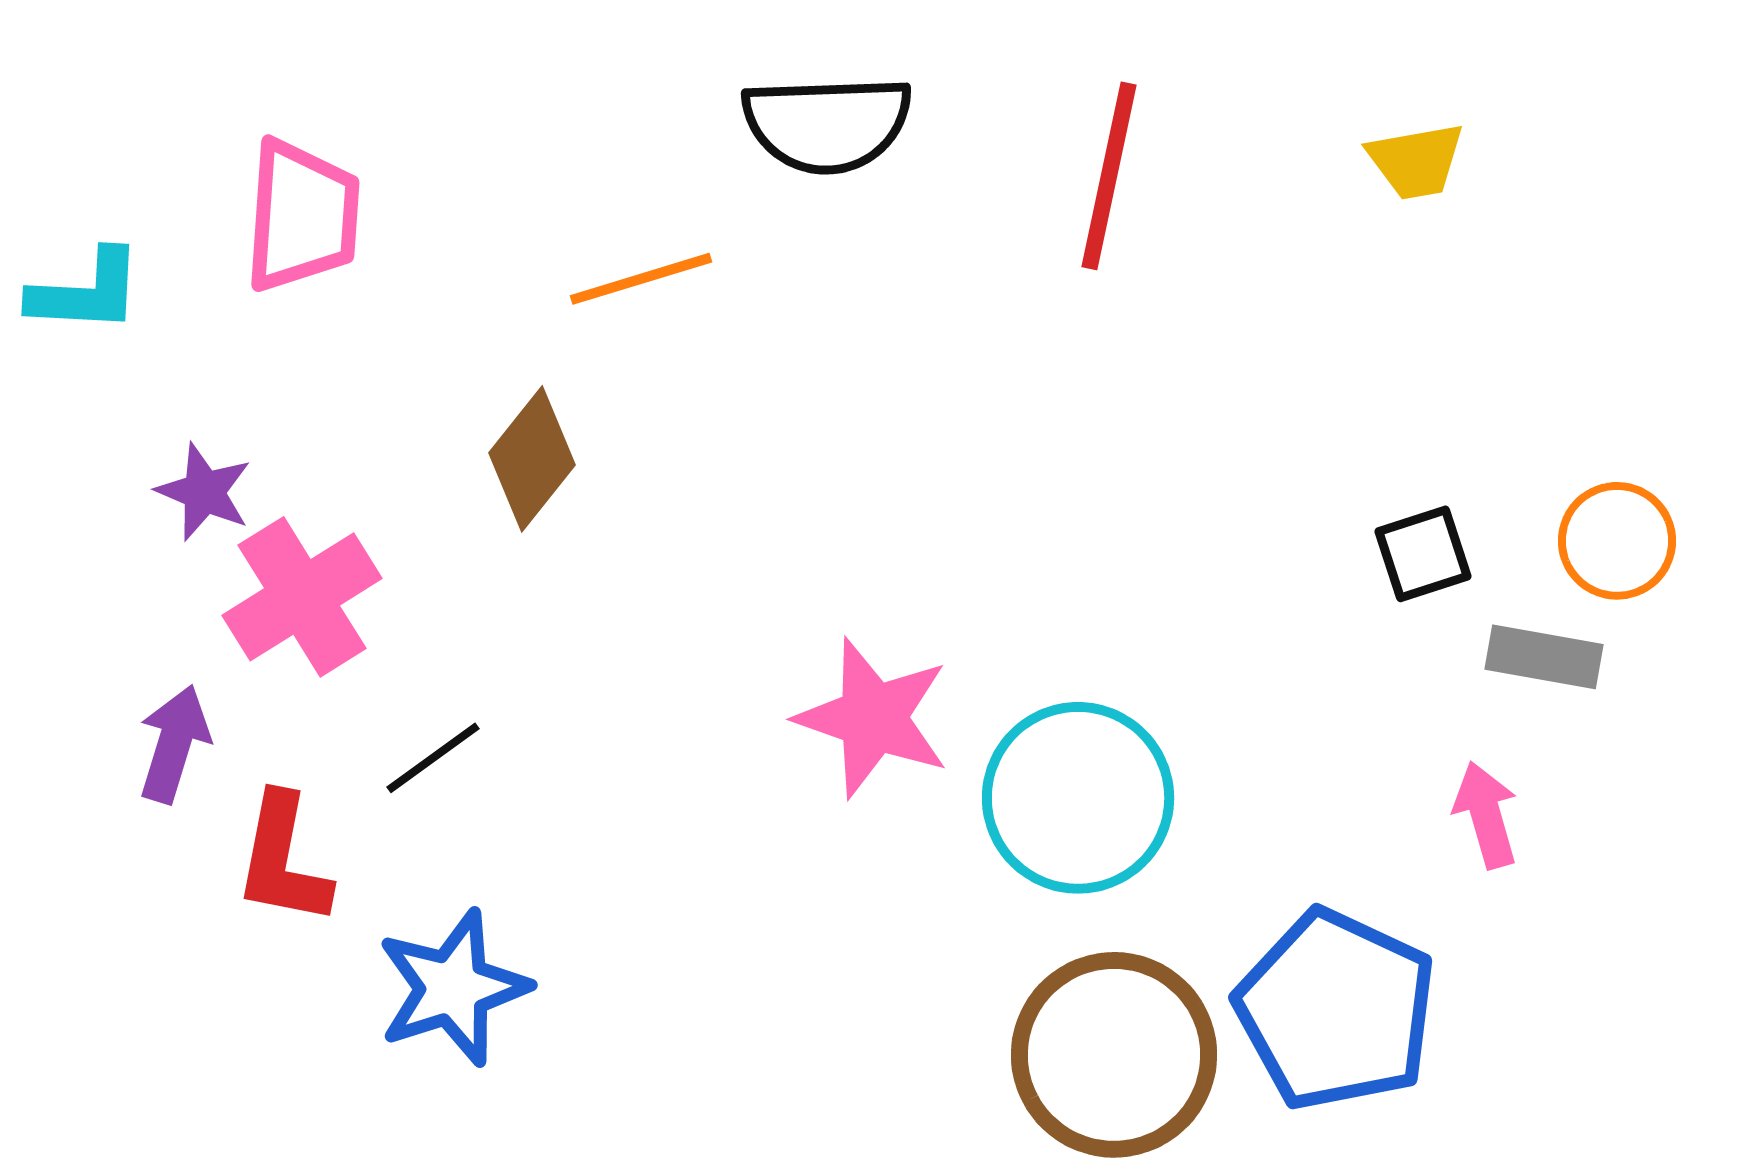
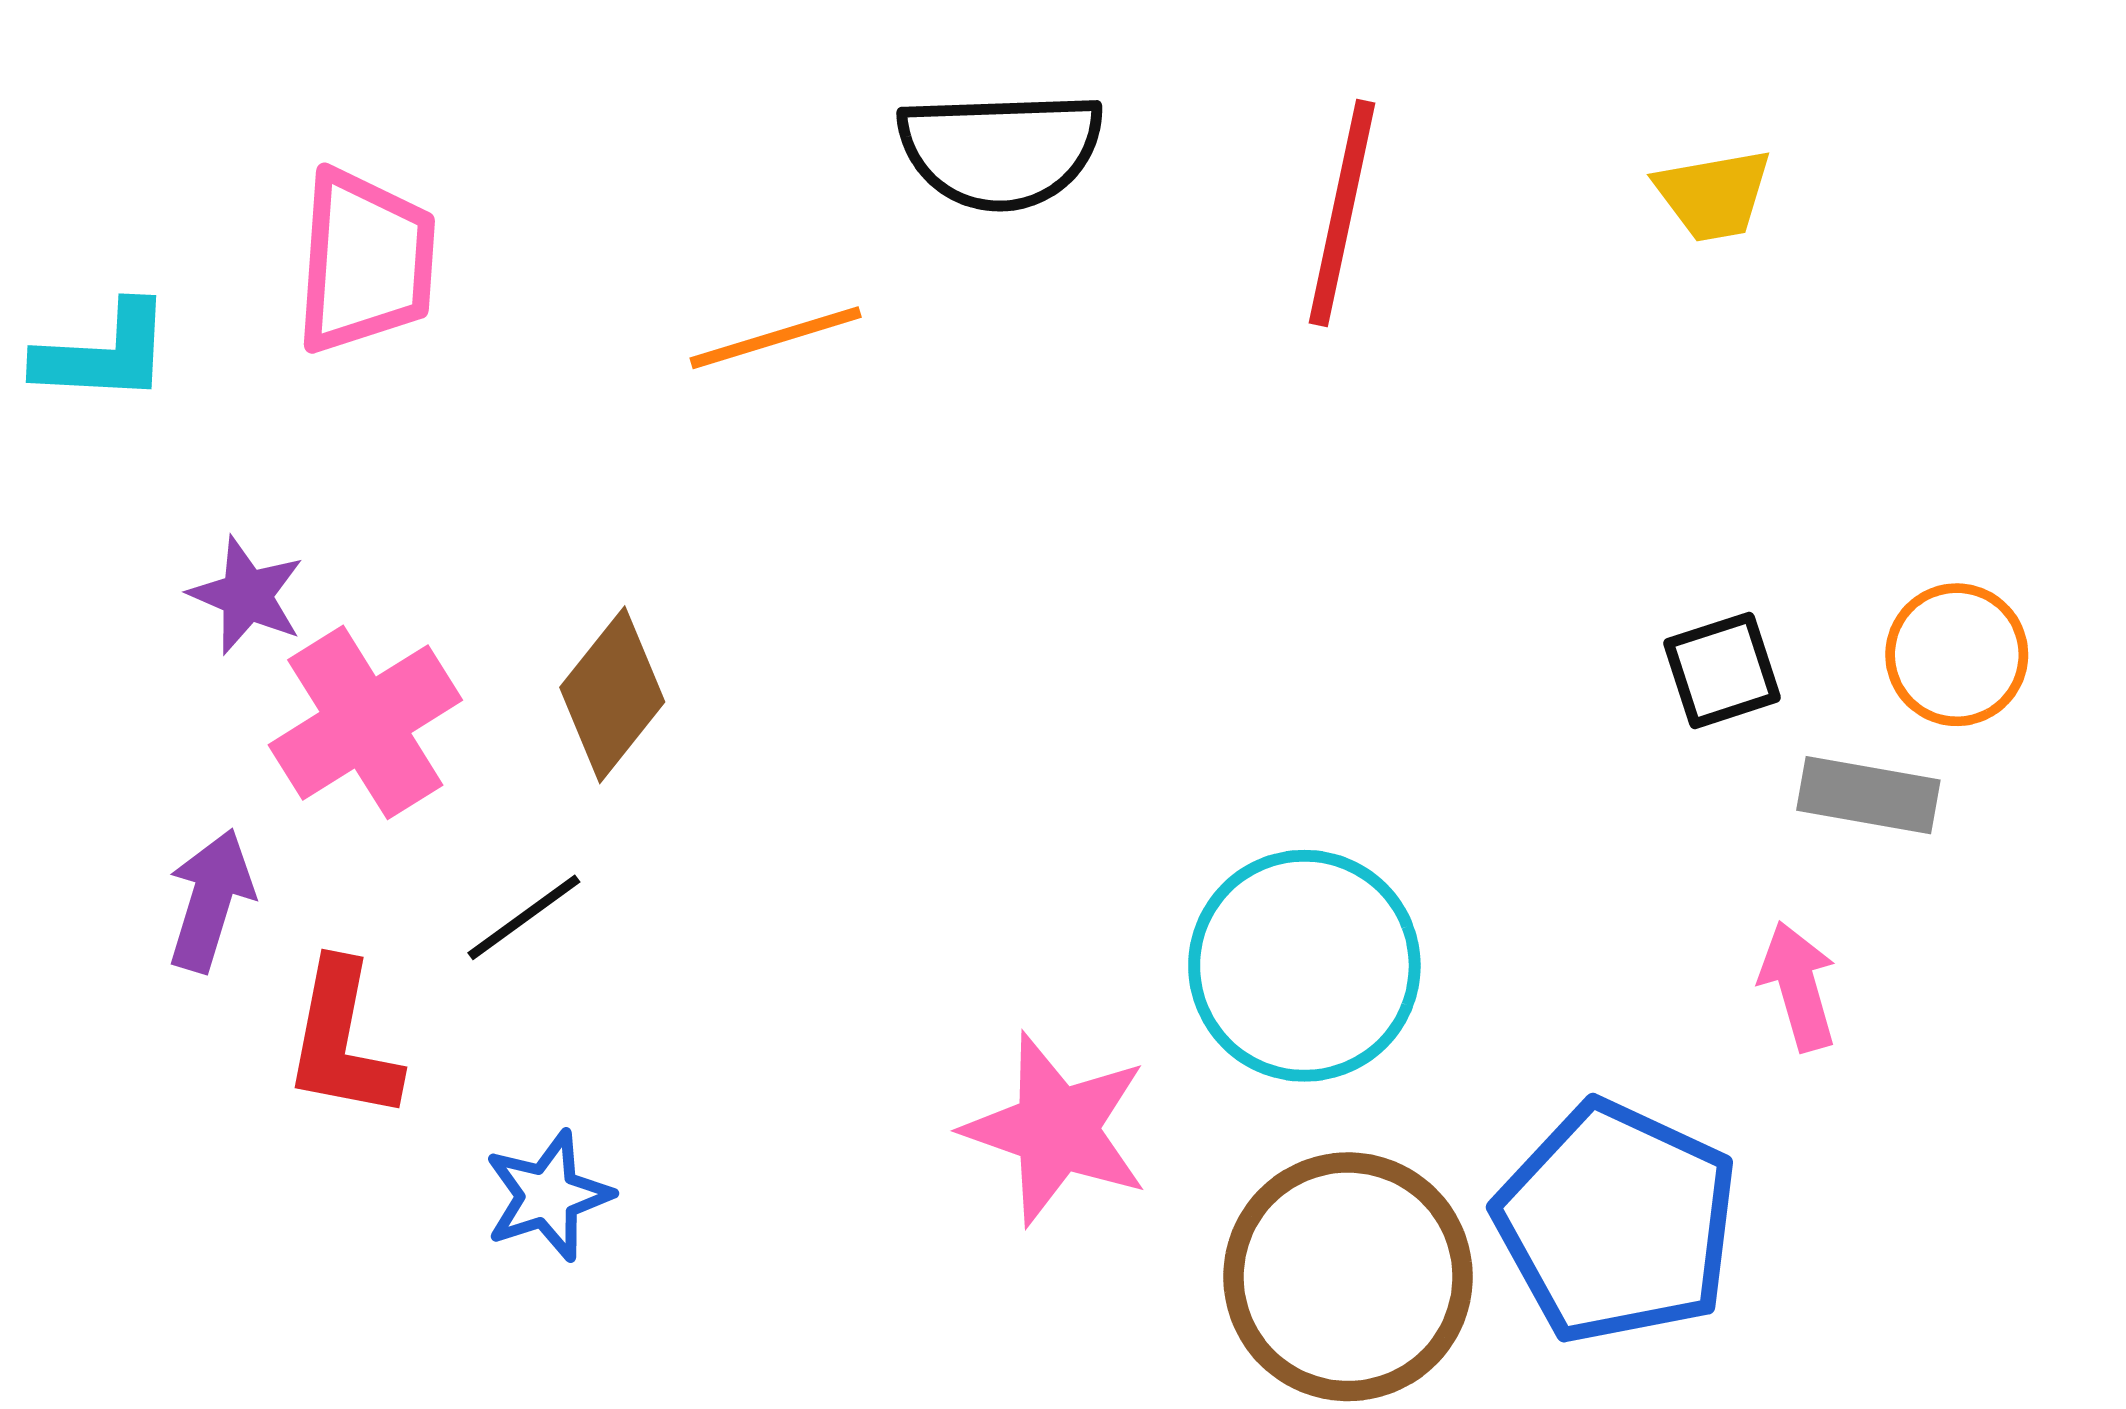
brown diamond: (532, 459) -> (612, 695), moved
pink star: (873, 718) -> (1056, 1129), moved
blue star: (453, 988) -> (548, 1196), size x0.7

